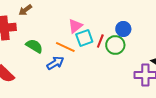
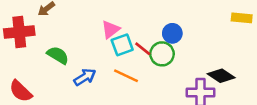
red line: (100, 41) -> (143, 49), turned -72
orange line: (65, 47) -> (126, 76), moved

